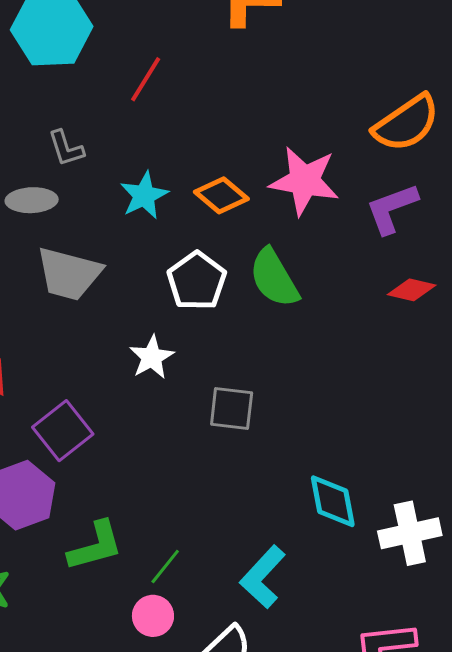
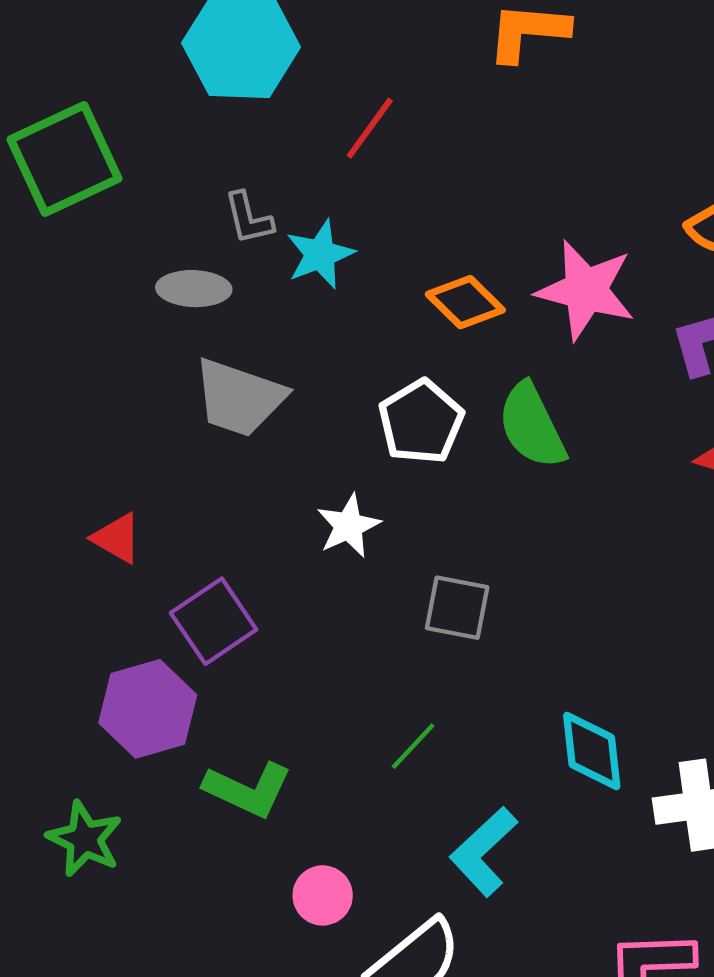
cyan star: (144, 195) -> (320, 254), moved
green L-shape: (95, 546) -> (248, 789), turned 36
green line: (165, 567) -> (413, 746), moved

